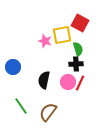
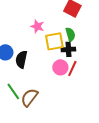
yellow square: (62, 35) -> (54, 41), moved
black semicircle: (44, 80) -> (21, 59), moved
brown semicircle: (48, 112) -> (29, 97), moved

